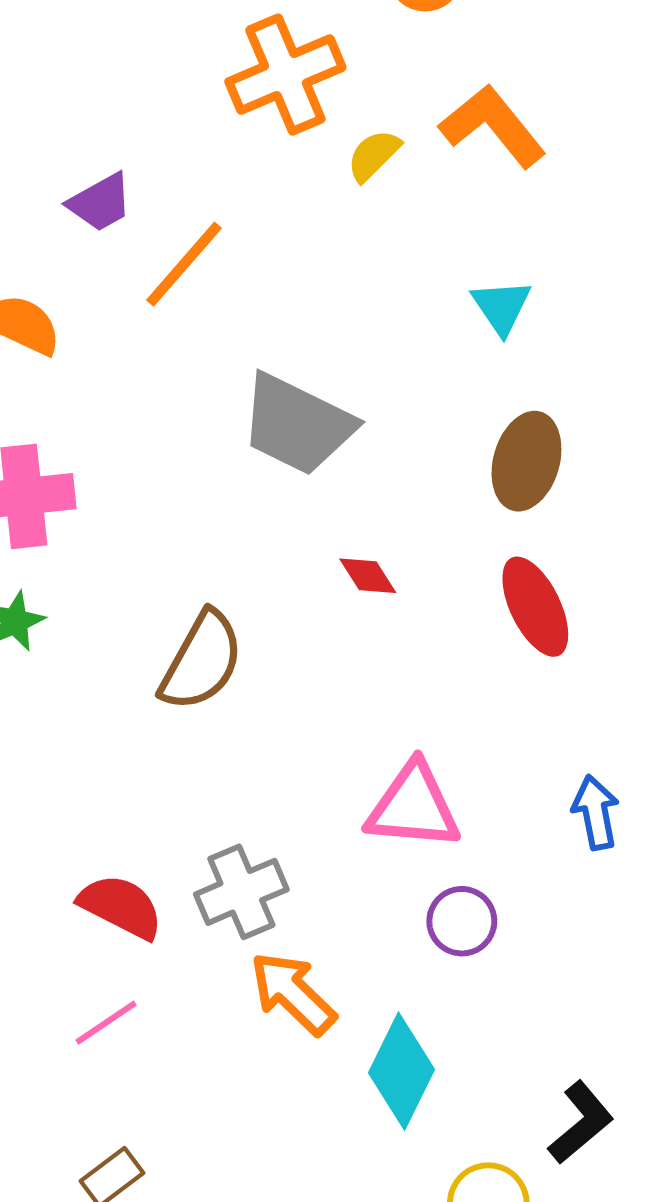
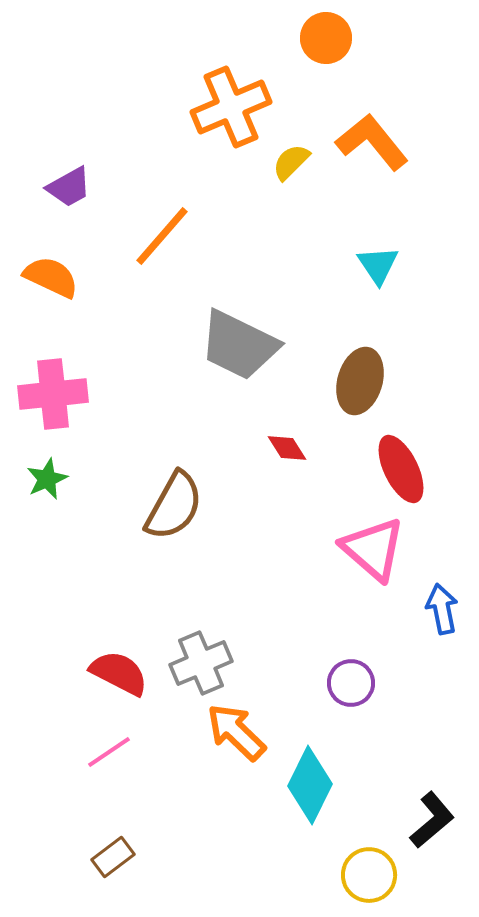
purple trapezoid: (100, 202) -> (69, 187), moved
brown ellipse: (526, 461) -> (360, 381), moved
pink triangle: (413, 807) -> (373, 549), moved, turned 36

